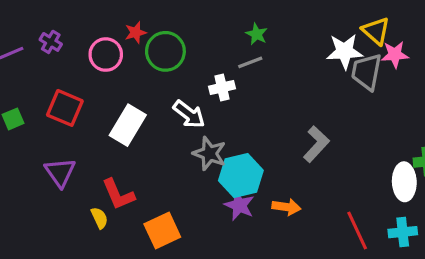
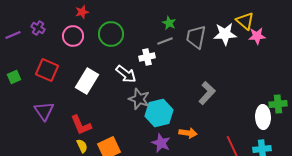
red star: (136, 33) -> (82, 12), moved
gray trapezoid: (367, 72) -> (196, 37), moved
purple star: (239, 205) -> (161, 143), moved
yellow semicircle: (99, 218) -> (82, 146), moved

